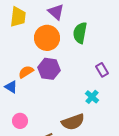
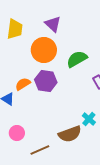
green semicircle: (80, 33) -> (77, 59), moved, turned 50
cyan cross: (92, 97) -> (89, 119), moved

